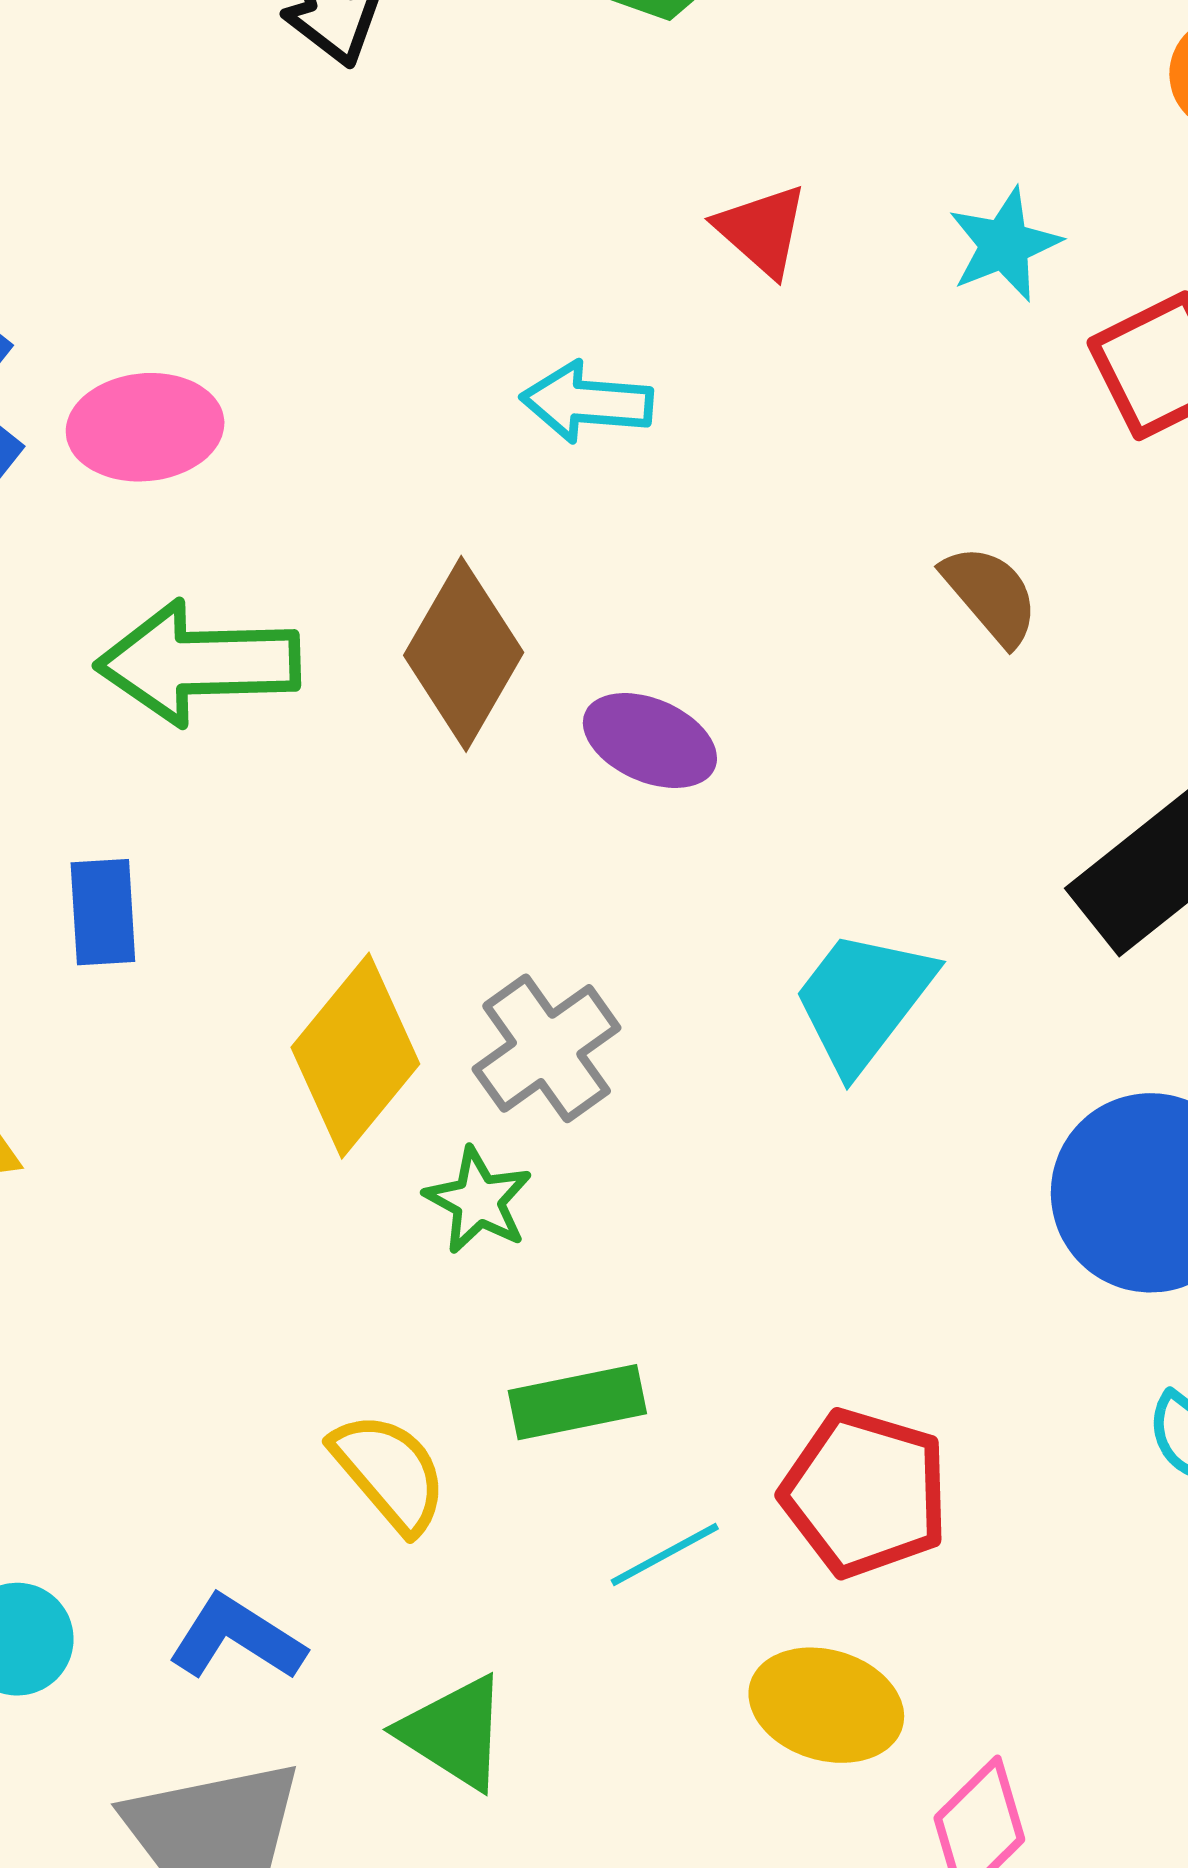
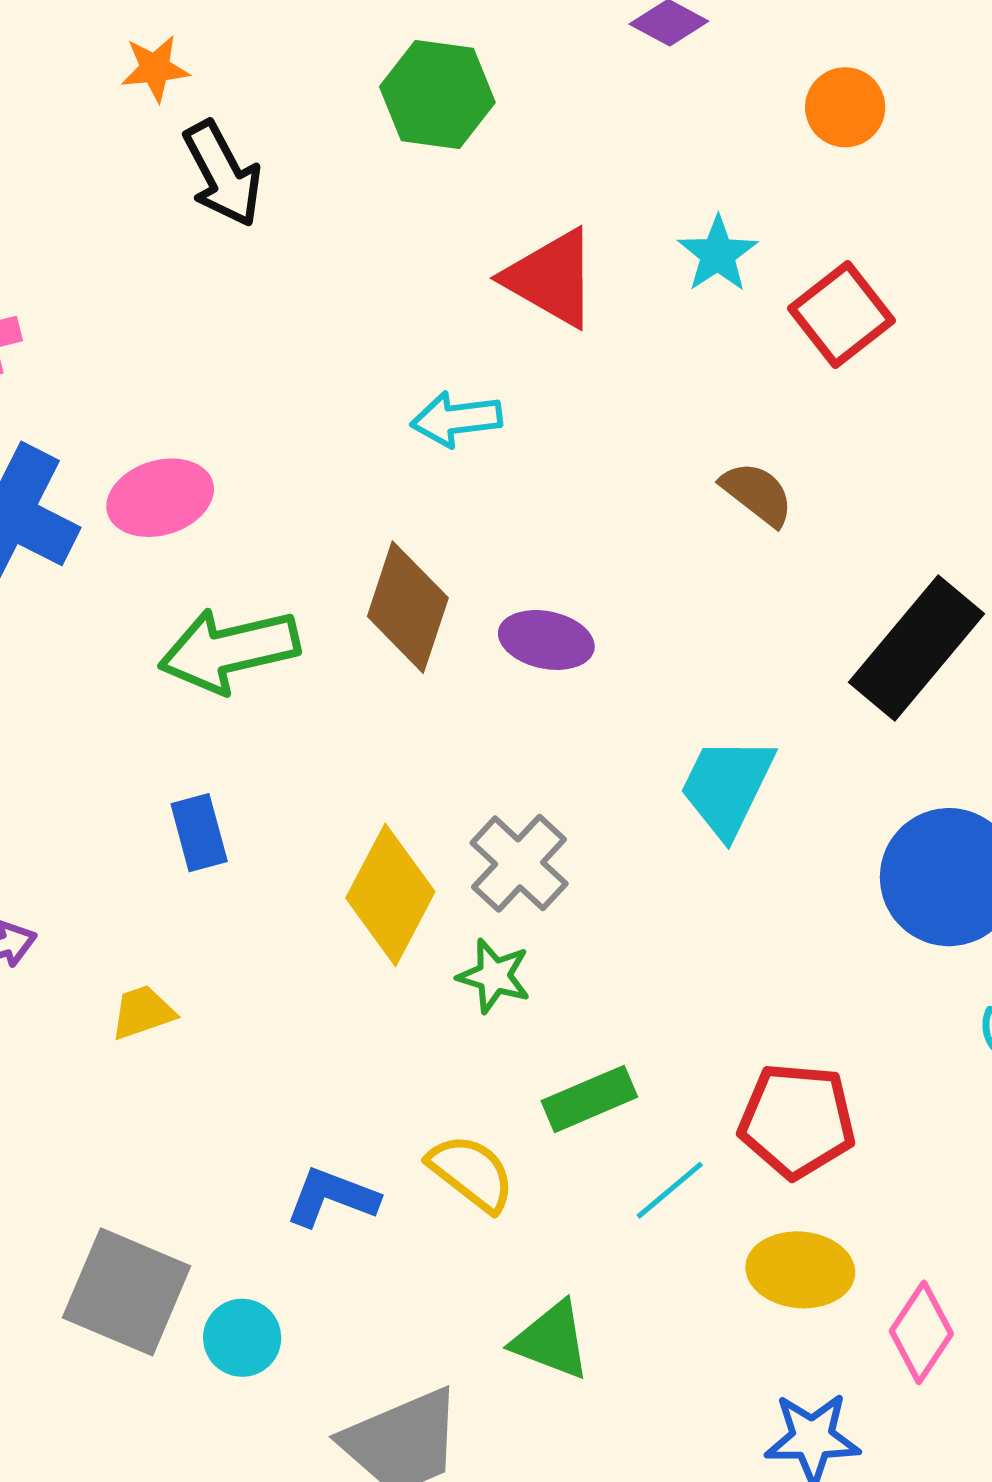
red triangle: (762, 230) -> (551, 278), size x1.5
blue L-shape: (237, 1638) -> (332, 1197), moved

